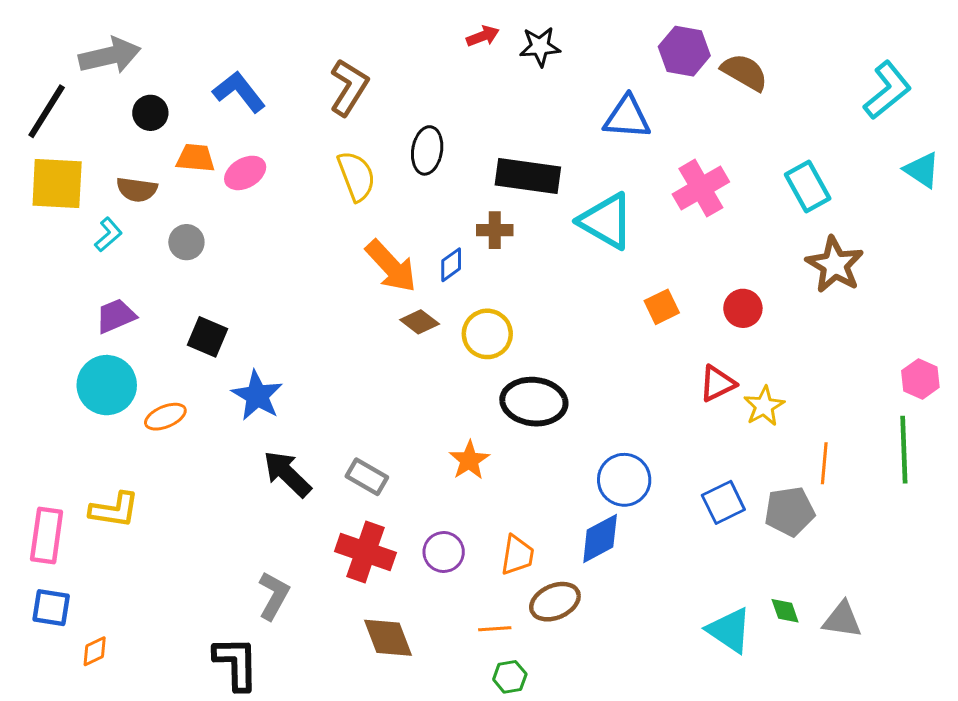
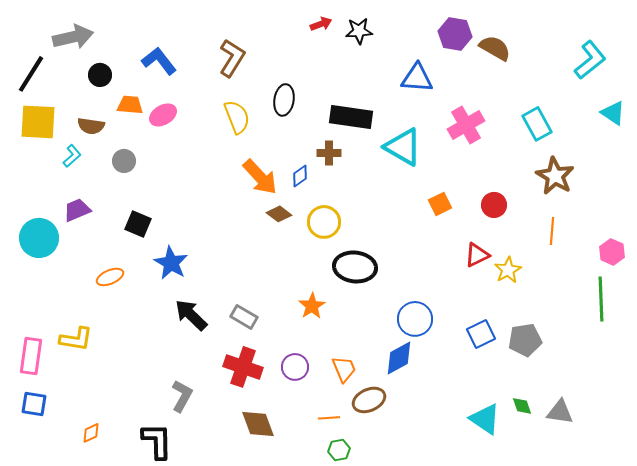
cyan circle: (107, 385) -> (39, 238), moved
orange line: (824, 463) -> (552, 231), moved
orange trapezoid: (517, 555) -> (344, 369), turned -32
orange diamond: (95, 651) -> (91, 433), moved

